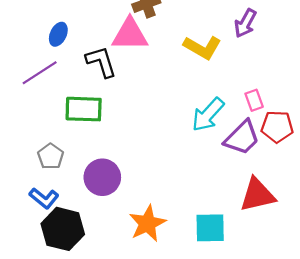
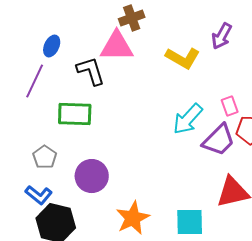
purple line: (40, 73) -> (35, 81), turned -32

